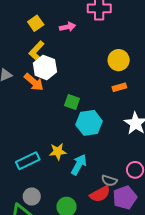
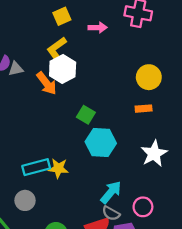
cyan rectangle: (28, 161) -> (36, 167), moved
cyan arrow: (79, 165) -> (111, 192), moved
gray circle: (32, 197) -> (25, 200), moved

